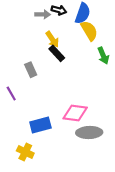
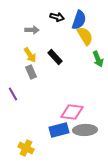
gray arrow: (43, 14) -> (32, 30), moved
yellow arrow: (52, 39) -> (30, 55), moved
blue rectangle: (40, 125) -> (59, 130), moved

